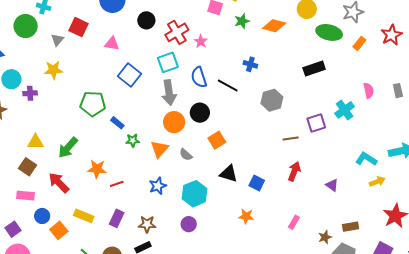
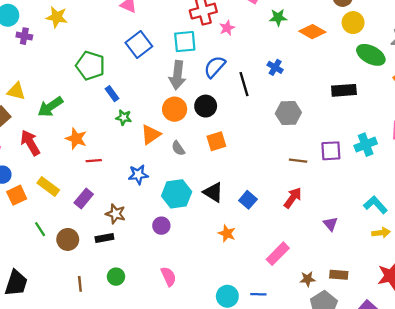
blue semicircle: (199, 77) -> (215, 67), turned 45
black line: (228, 86) -> (244, 84), turned 30
black triangle: (229, 174) -> (213, 192), moved
pink rectangle: (294, 222) -> (278, 254), size x1.5

